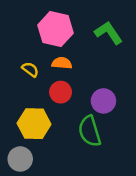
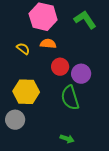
red circle: (61, 92) -> (60, 67), moved

